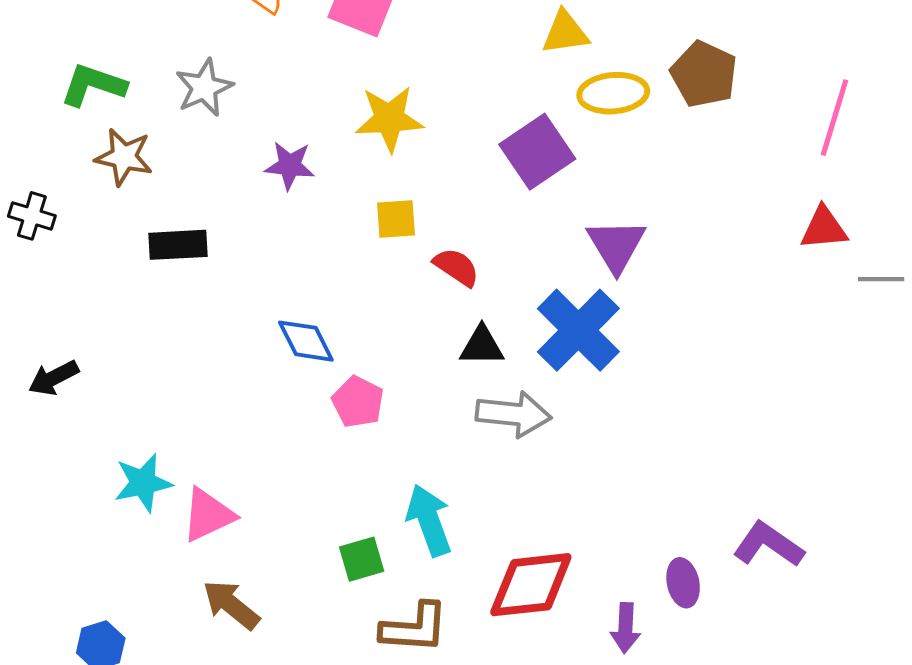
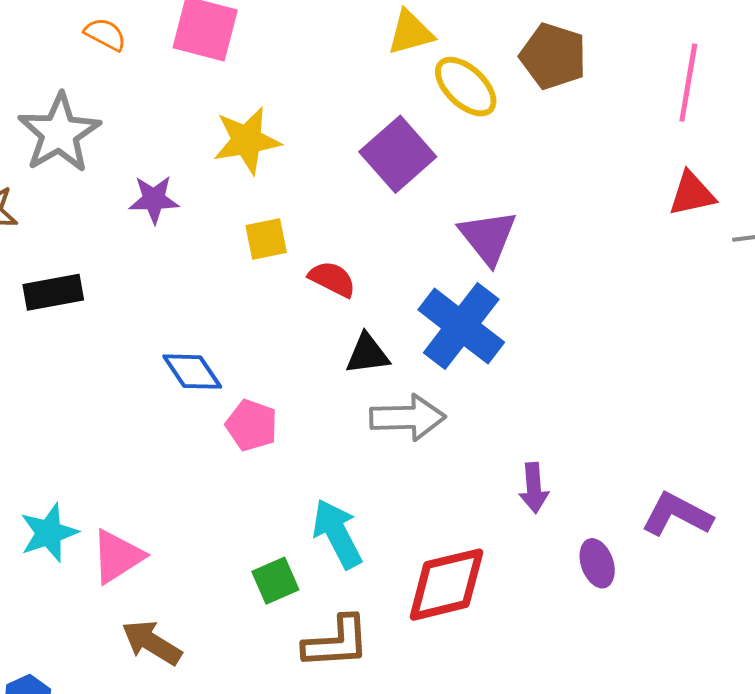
gray star: (204, 88) -> (59, 133), size x1.4
yellow ellipse: (613, 93) -> (466, 87), turned 56
purple arrow: (626, 628) -> (534, 488), moved

